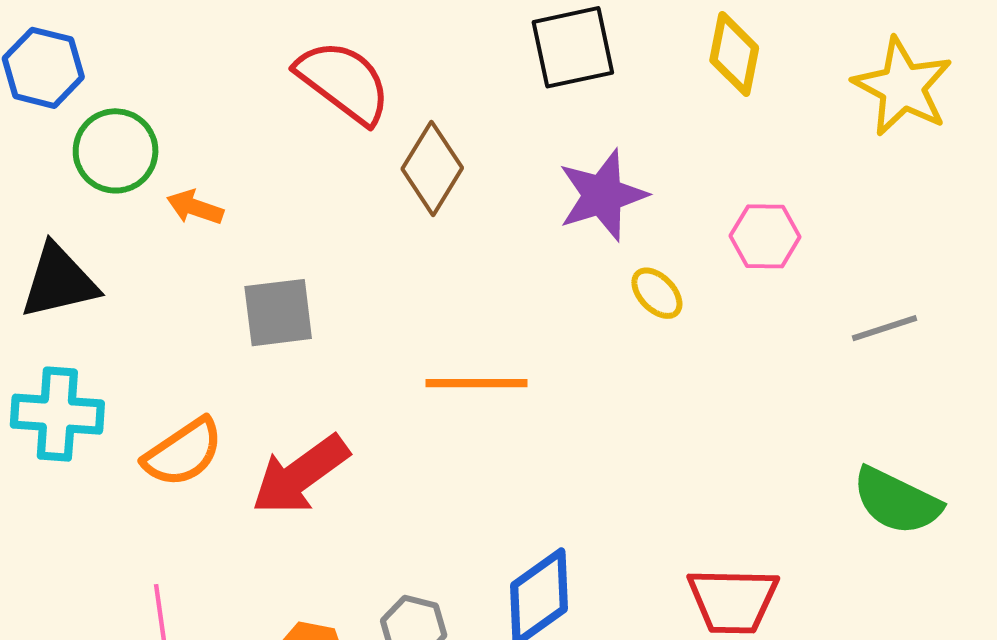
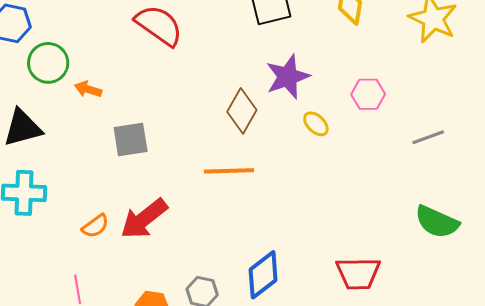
brown diamond: (432, 168) -> (242, 111), moved
orange semicircle: (183, 453) -> (95, 226), moved, size x0.7

